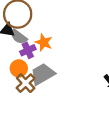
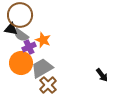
orange circle: (19, 68) -> (21, 63), size x1.5
brown cross: (26, 83) -> (48, 85), moved

